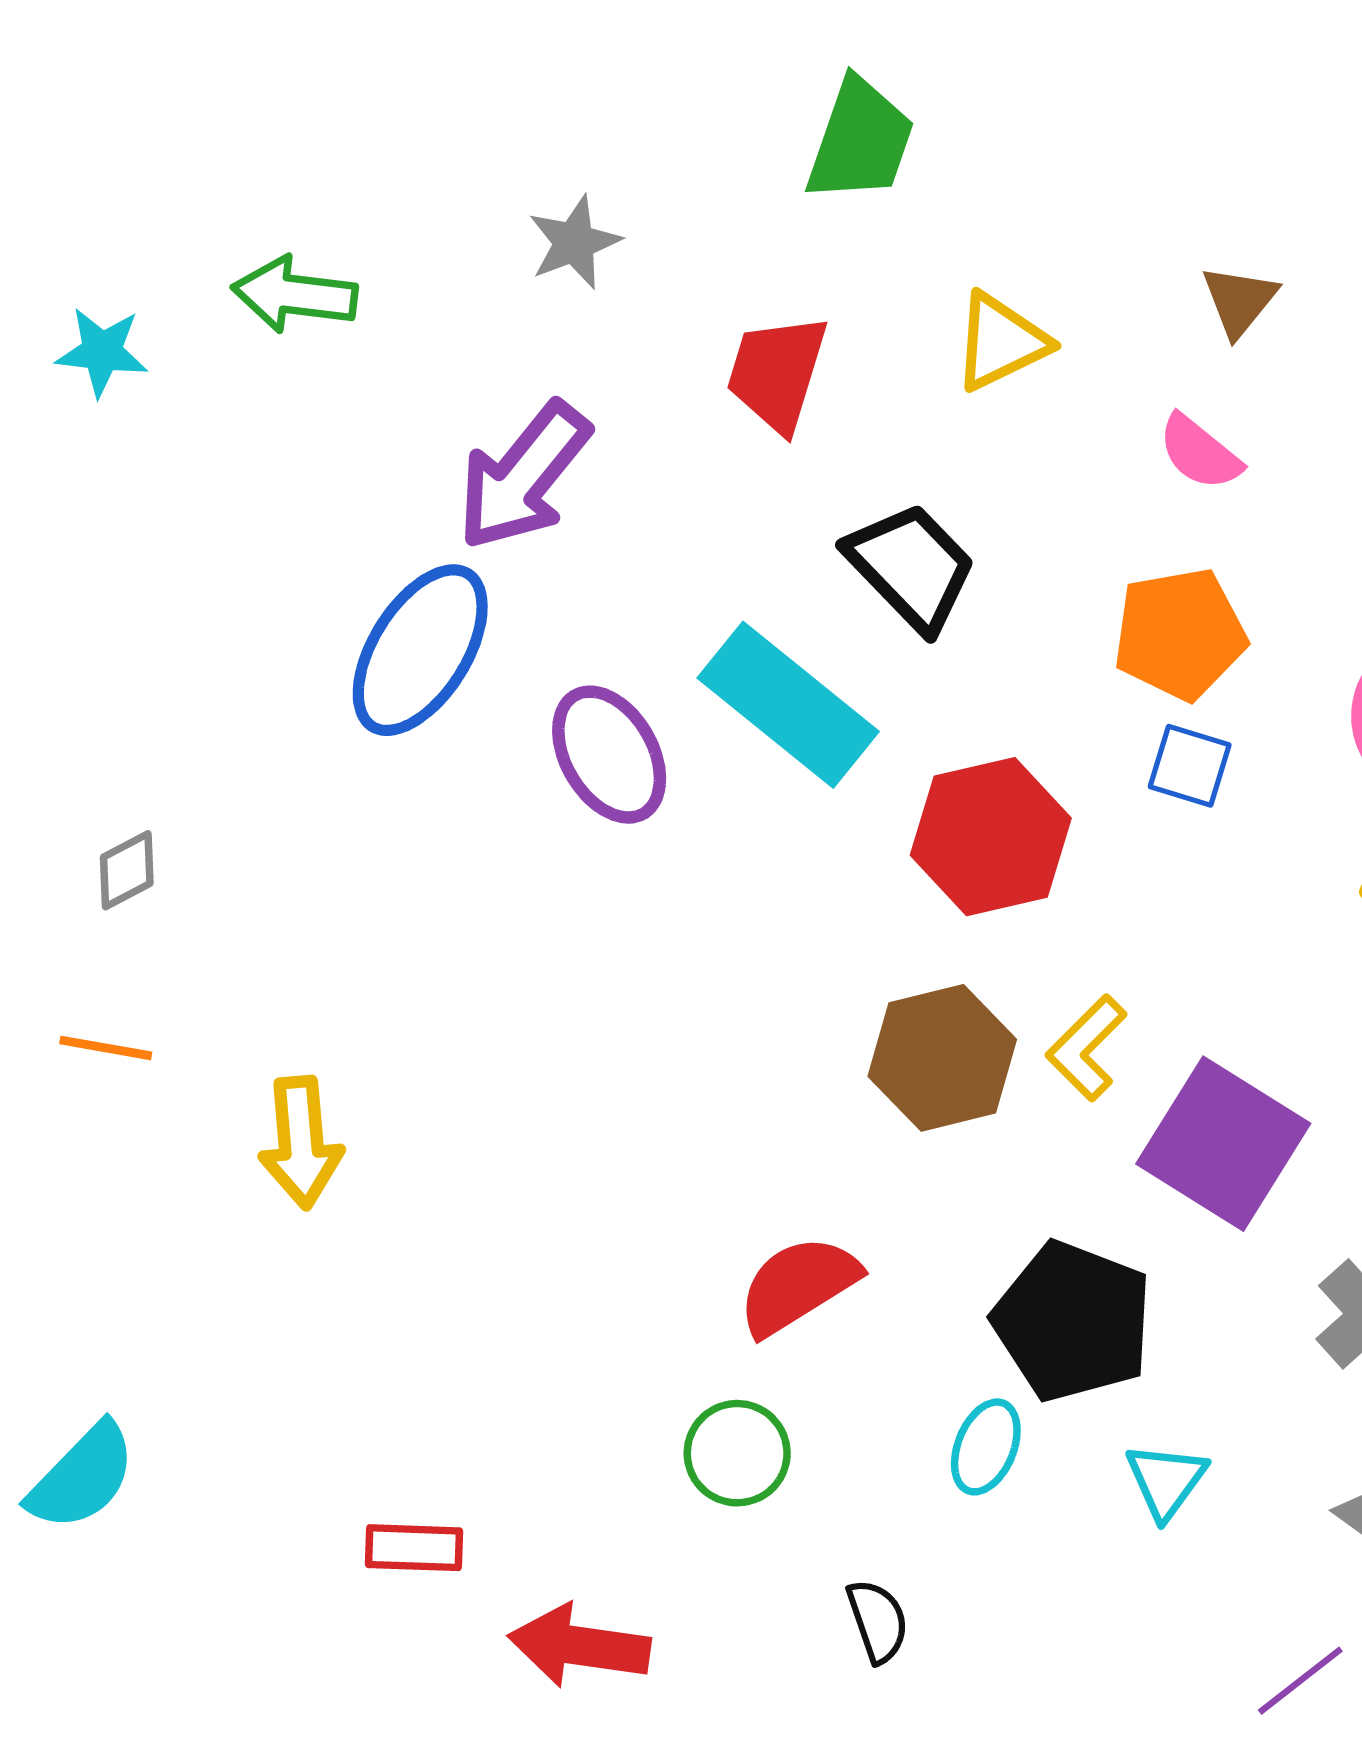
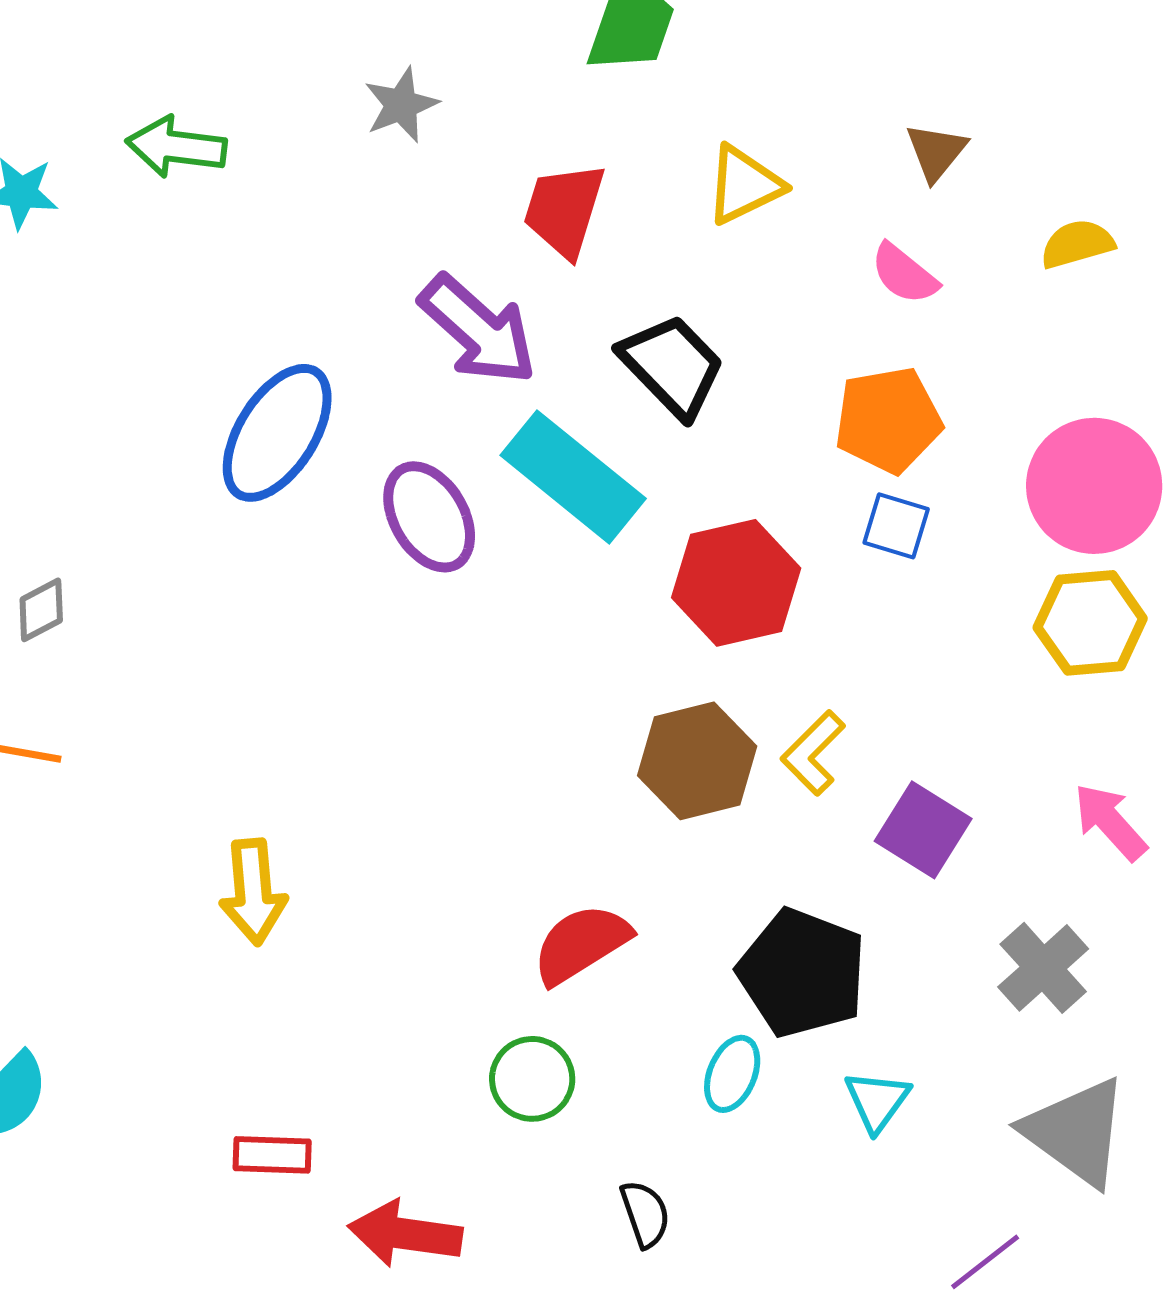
purple arrow: (523, 476) -> (478, 330), moved, turned -87
yellow arrow: (301, 1142) -> (253, 892), moved
purple square: (1223, 1144) -> (923, 830), size x0.7

